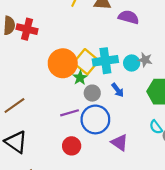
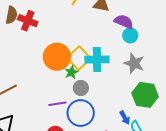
gray star: (145, 60) -> (134, 63), size x1.5
cyan circle: (132, 63) -> (130, 35), moved
blue arrow: (118, 90) -> (125, 118), moved

